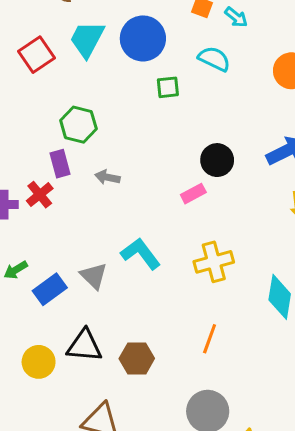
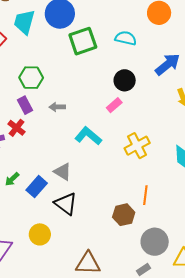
cyan semicircle: (214, 59) -> (126, 38), moved
green square: (168, 87) -> (83, 41), size x1.8
cyan L-shape: (141, 254) -> (88, 136), moved
black triangle: (84, 346) -> (66, 204), moved, turned 45
brown hexagon: (137, 358) -> (124, 215), moved

